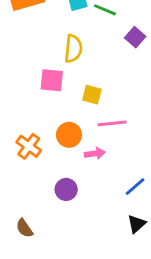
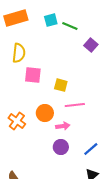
yellow semicircle: (73, 49) -> (19, 53), moved
purple circle: (66, 189) -> (61, 147), moved

